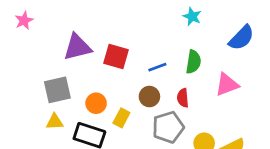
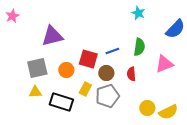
red square: (116, 57) -> (88, 59), moved
orange circle: (96, 103) -> (66, 70), moved
gray pentagon: (168, 127) -> (107, 96), moved

